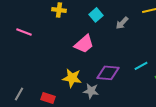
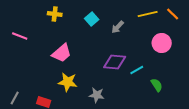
pink trapezoid: (84, 44) -> (62, 53), moved
purple diamond: (108, 73) -> (115, 62), moved
gray star: (91, 91) -> (97, 95), moved

